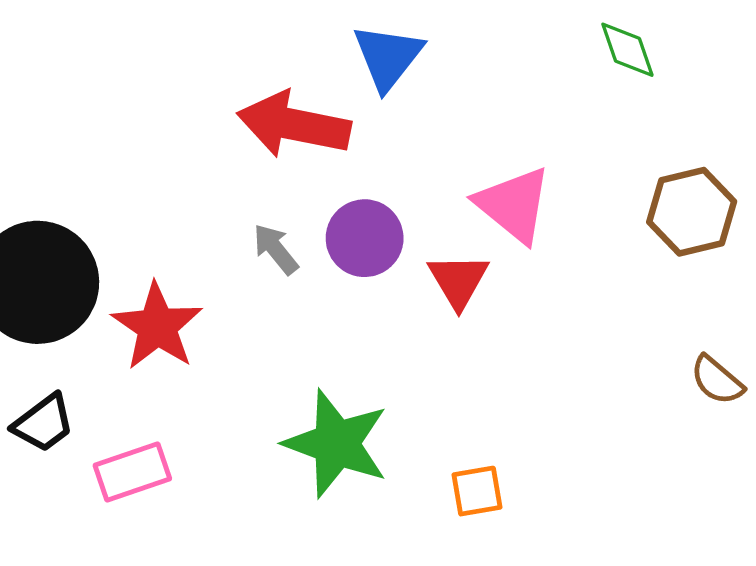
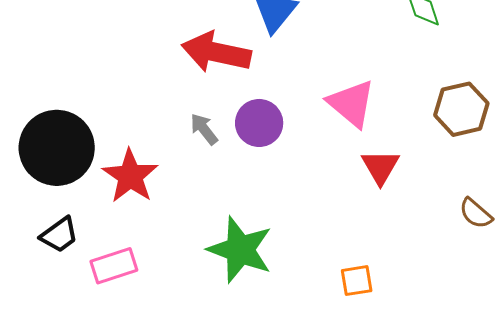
red triangle: (458, 281) -> (380, 167), moved
orange square: (477, 491) -> (357, 281), moved

